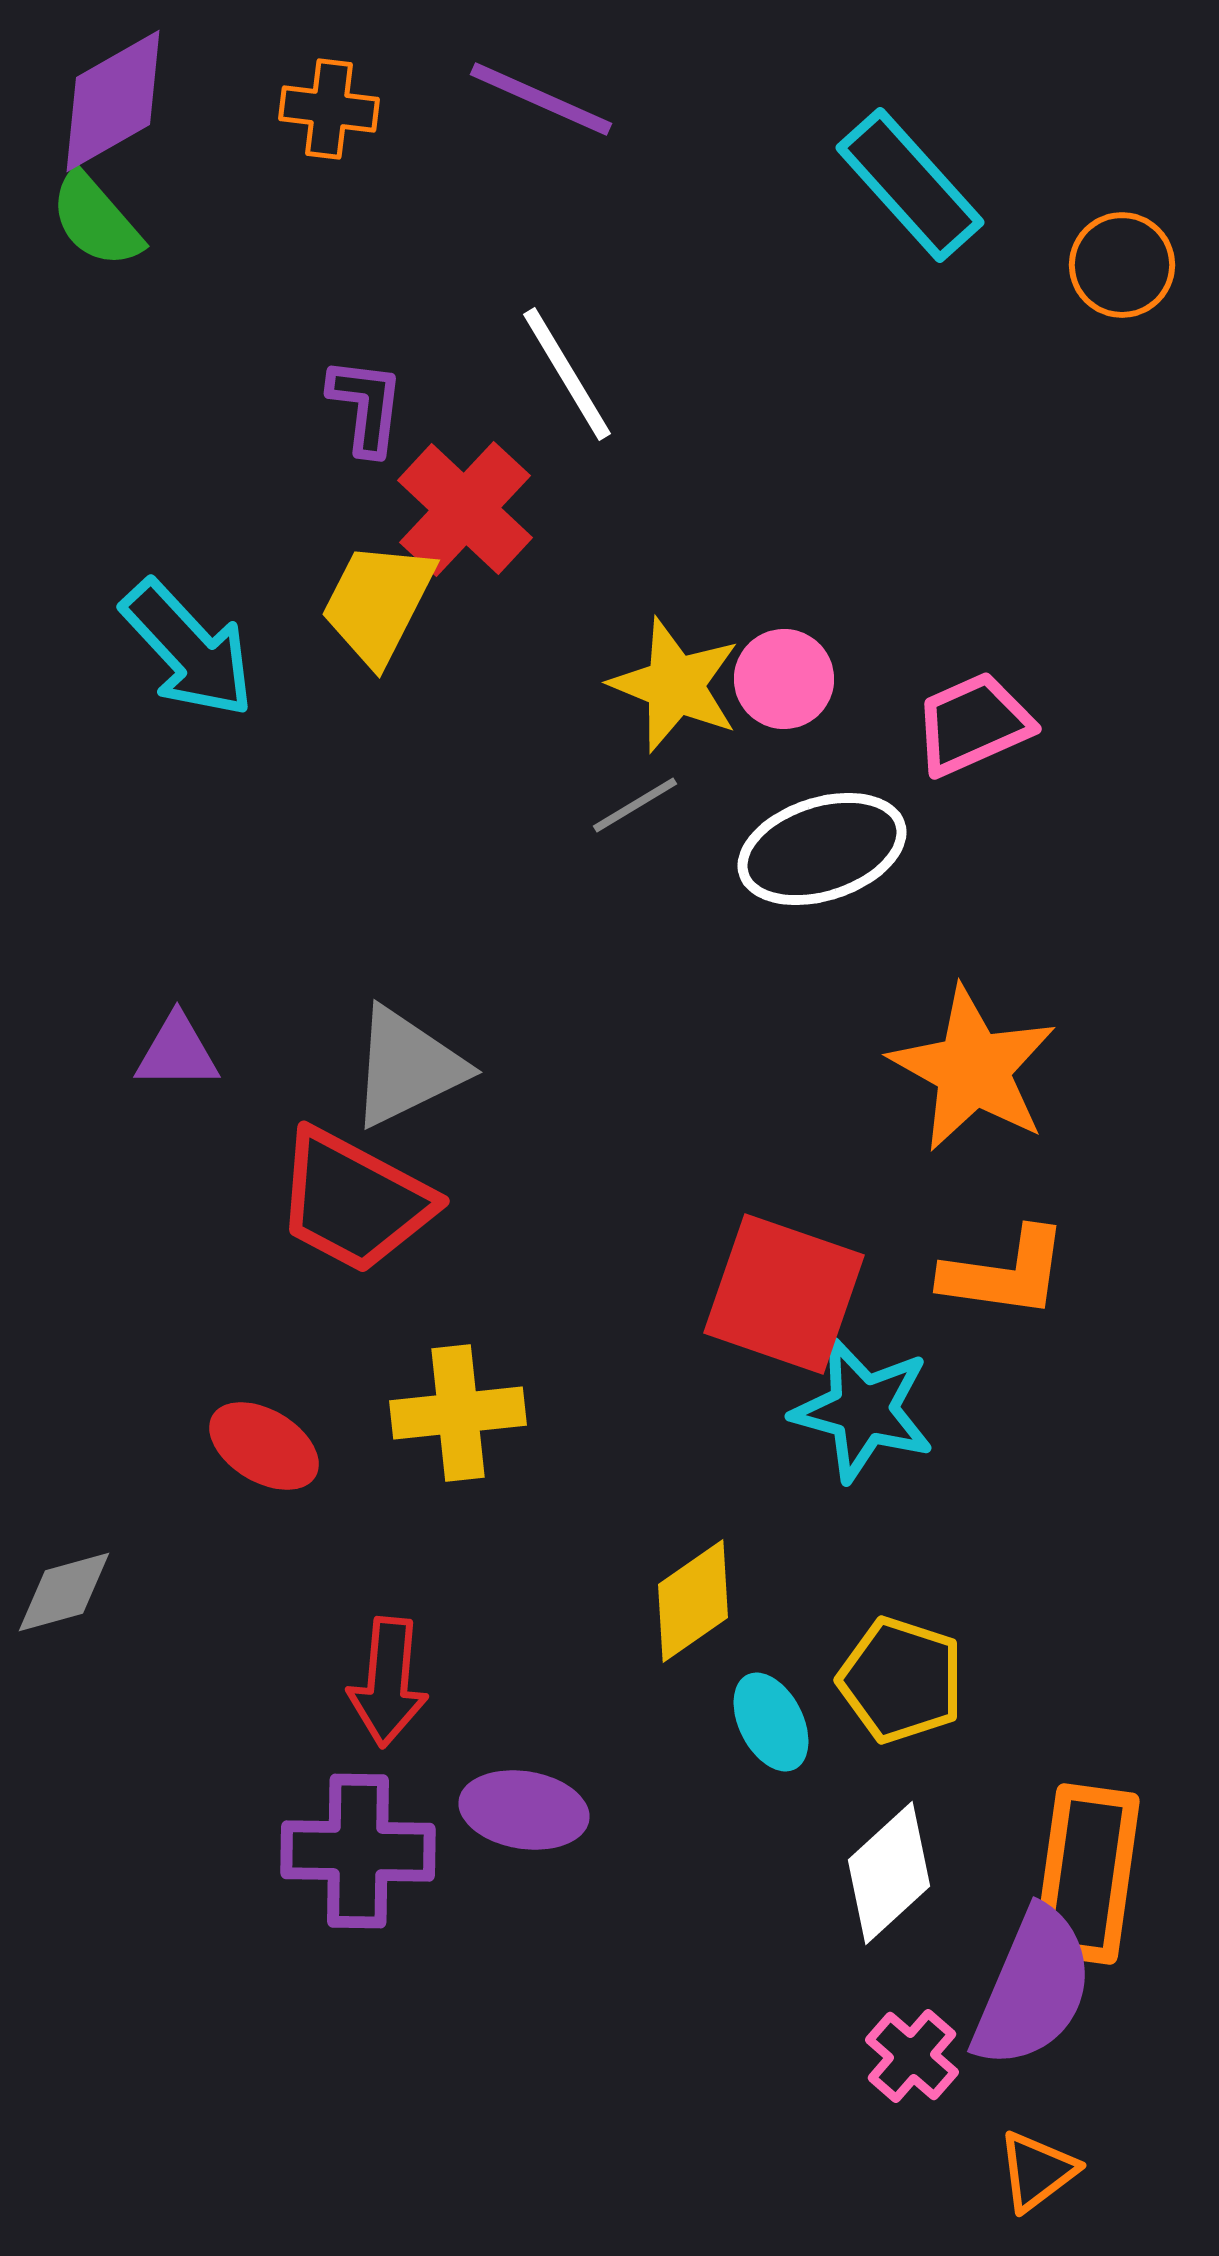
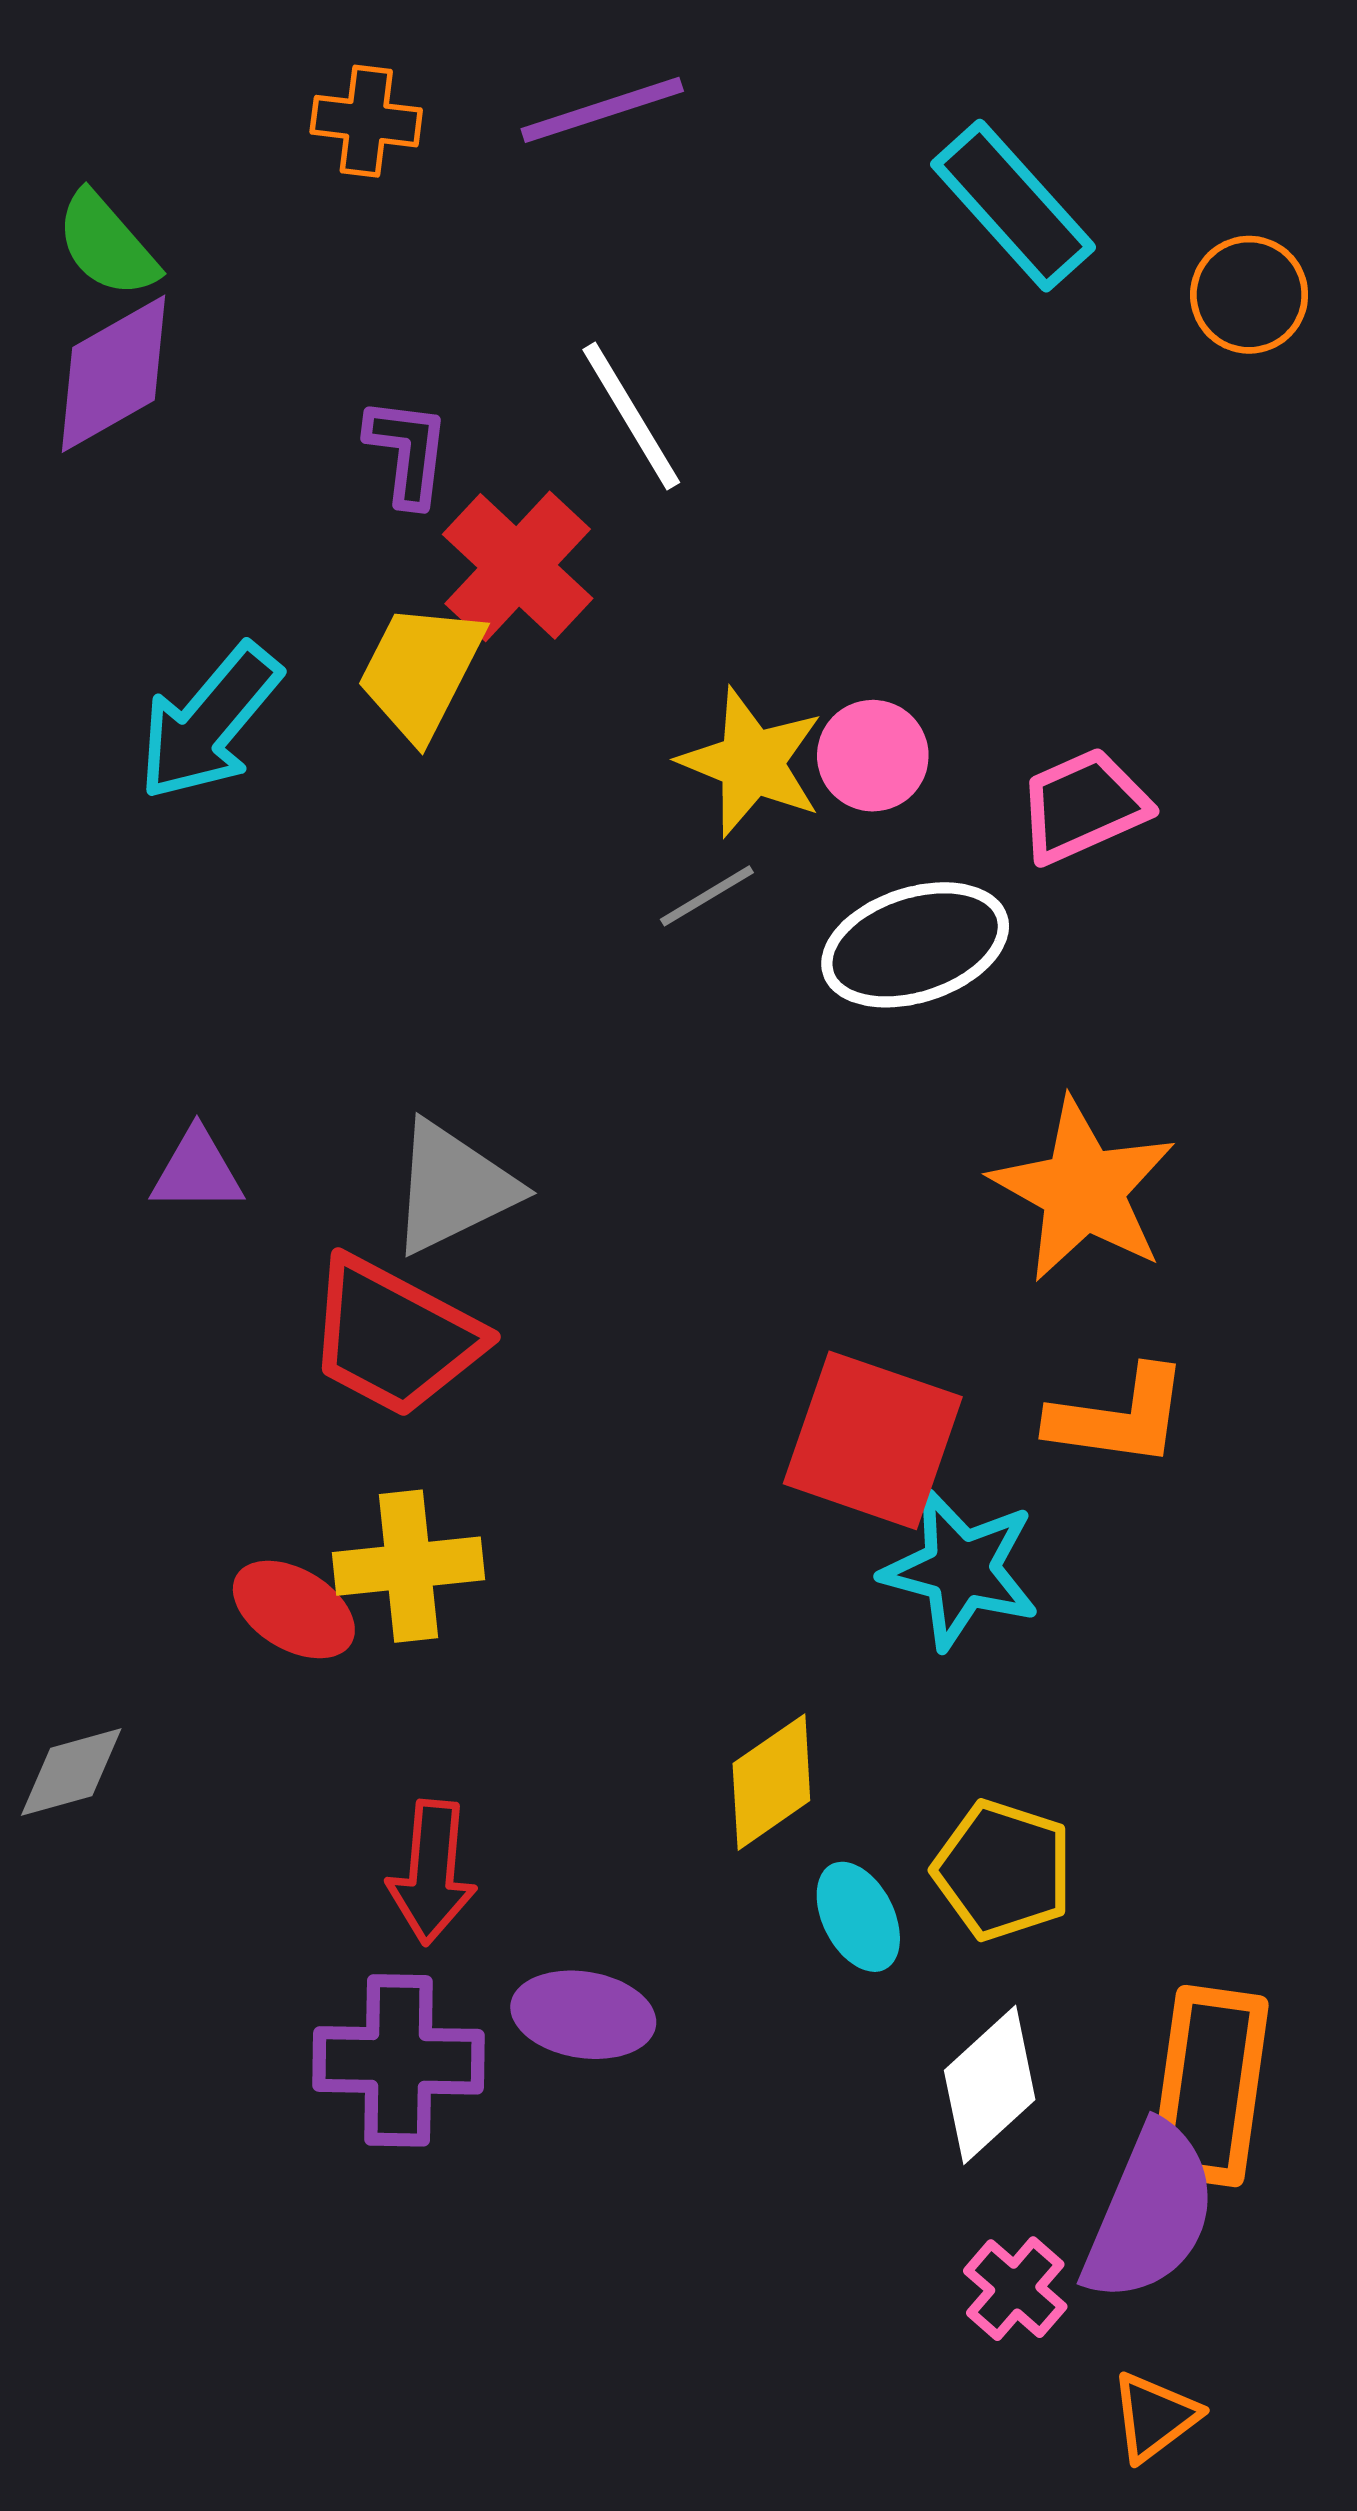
purple line: (541, 99) -> (602, 110), turned -42
purple diamond: (113, 101) -> (114, 374), moved
cyan arrow: (188, 649) -> (209, 722), turned 83
yellow cross: (458, 1413) -> (409, 1566), moved

